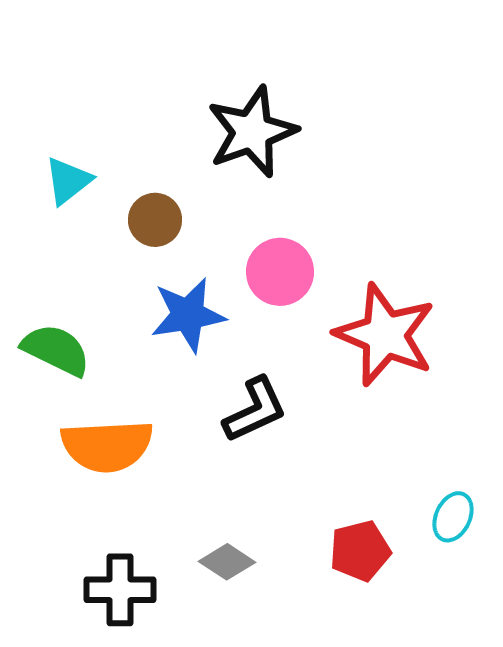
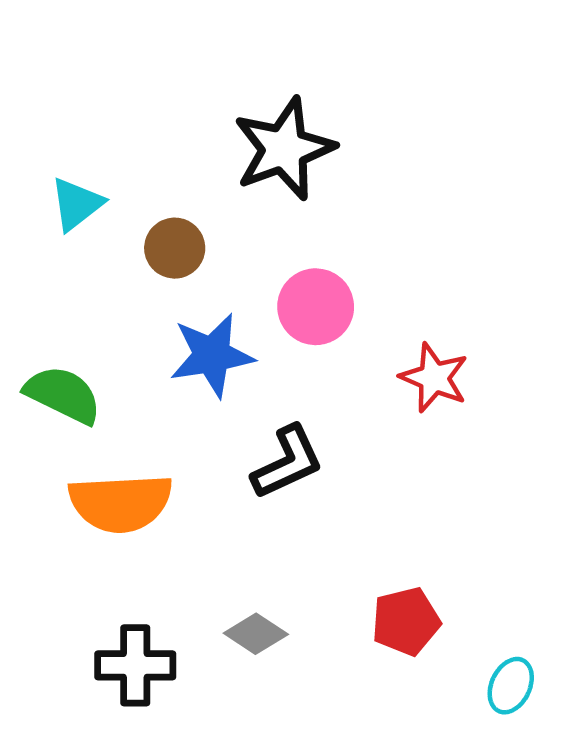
red star: (385, 335) -> (434, 378), size x0.6
cyan ellipse: (453, 517) -> (511, 686), moved

